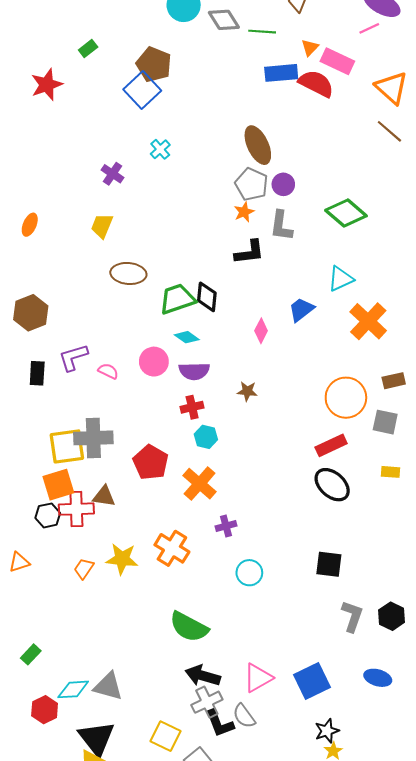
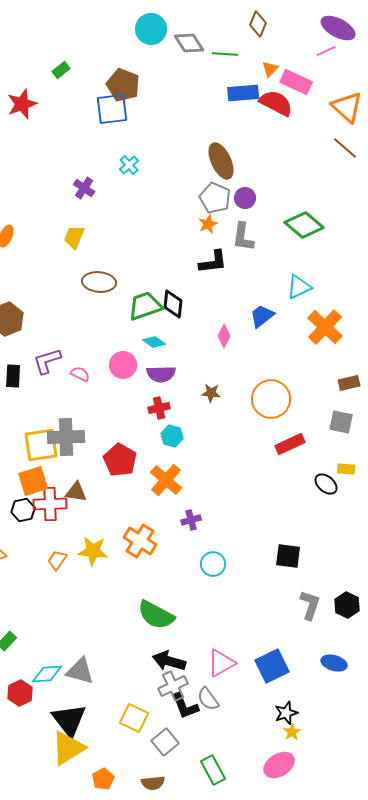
blue square: (142, 90) -> (112, 109), turned 36
orange circle: (346, 398) -> (271, 399), moved
black ellipse: (332, 485) -> (326, 484), moved, size x0.7

